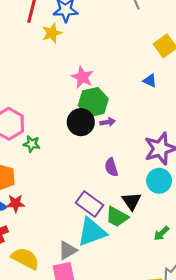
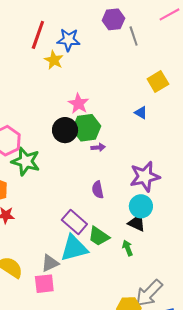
yellow star: (52, 33) -> (54, 60), turned -30
black circle: (81, 122) -> (65, 130), moved
green star: (32, 144) -> (26, 161), size x1.8
black triangle: (131, 201) -> (137, 223), moved, turned -36
green arrow: (161, 233) -> (128, 248), moved, turned 105

